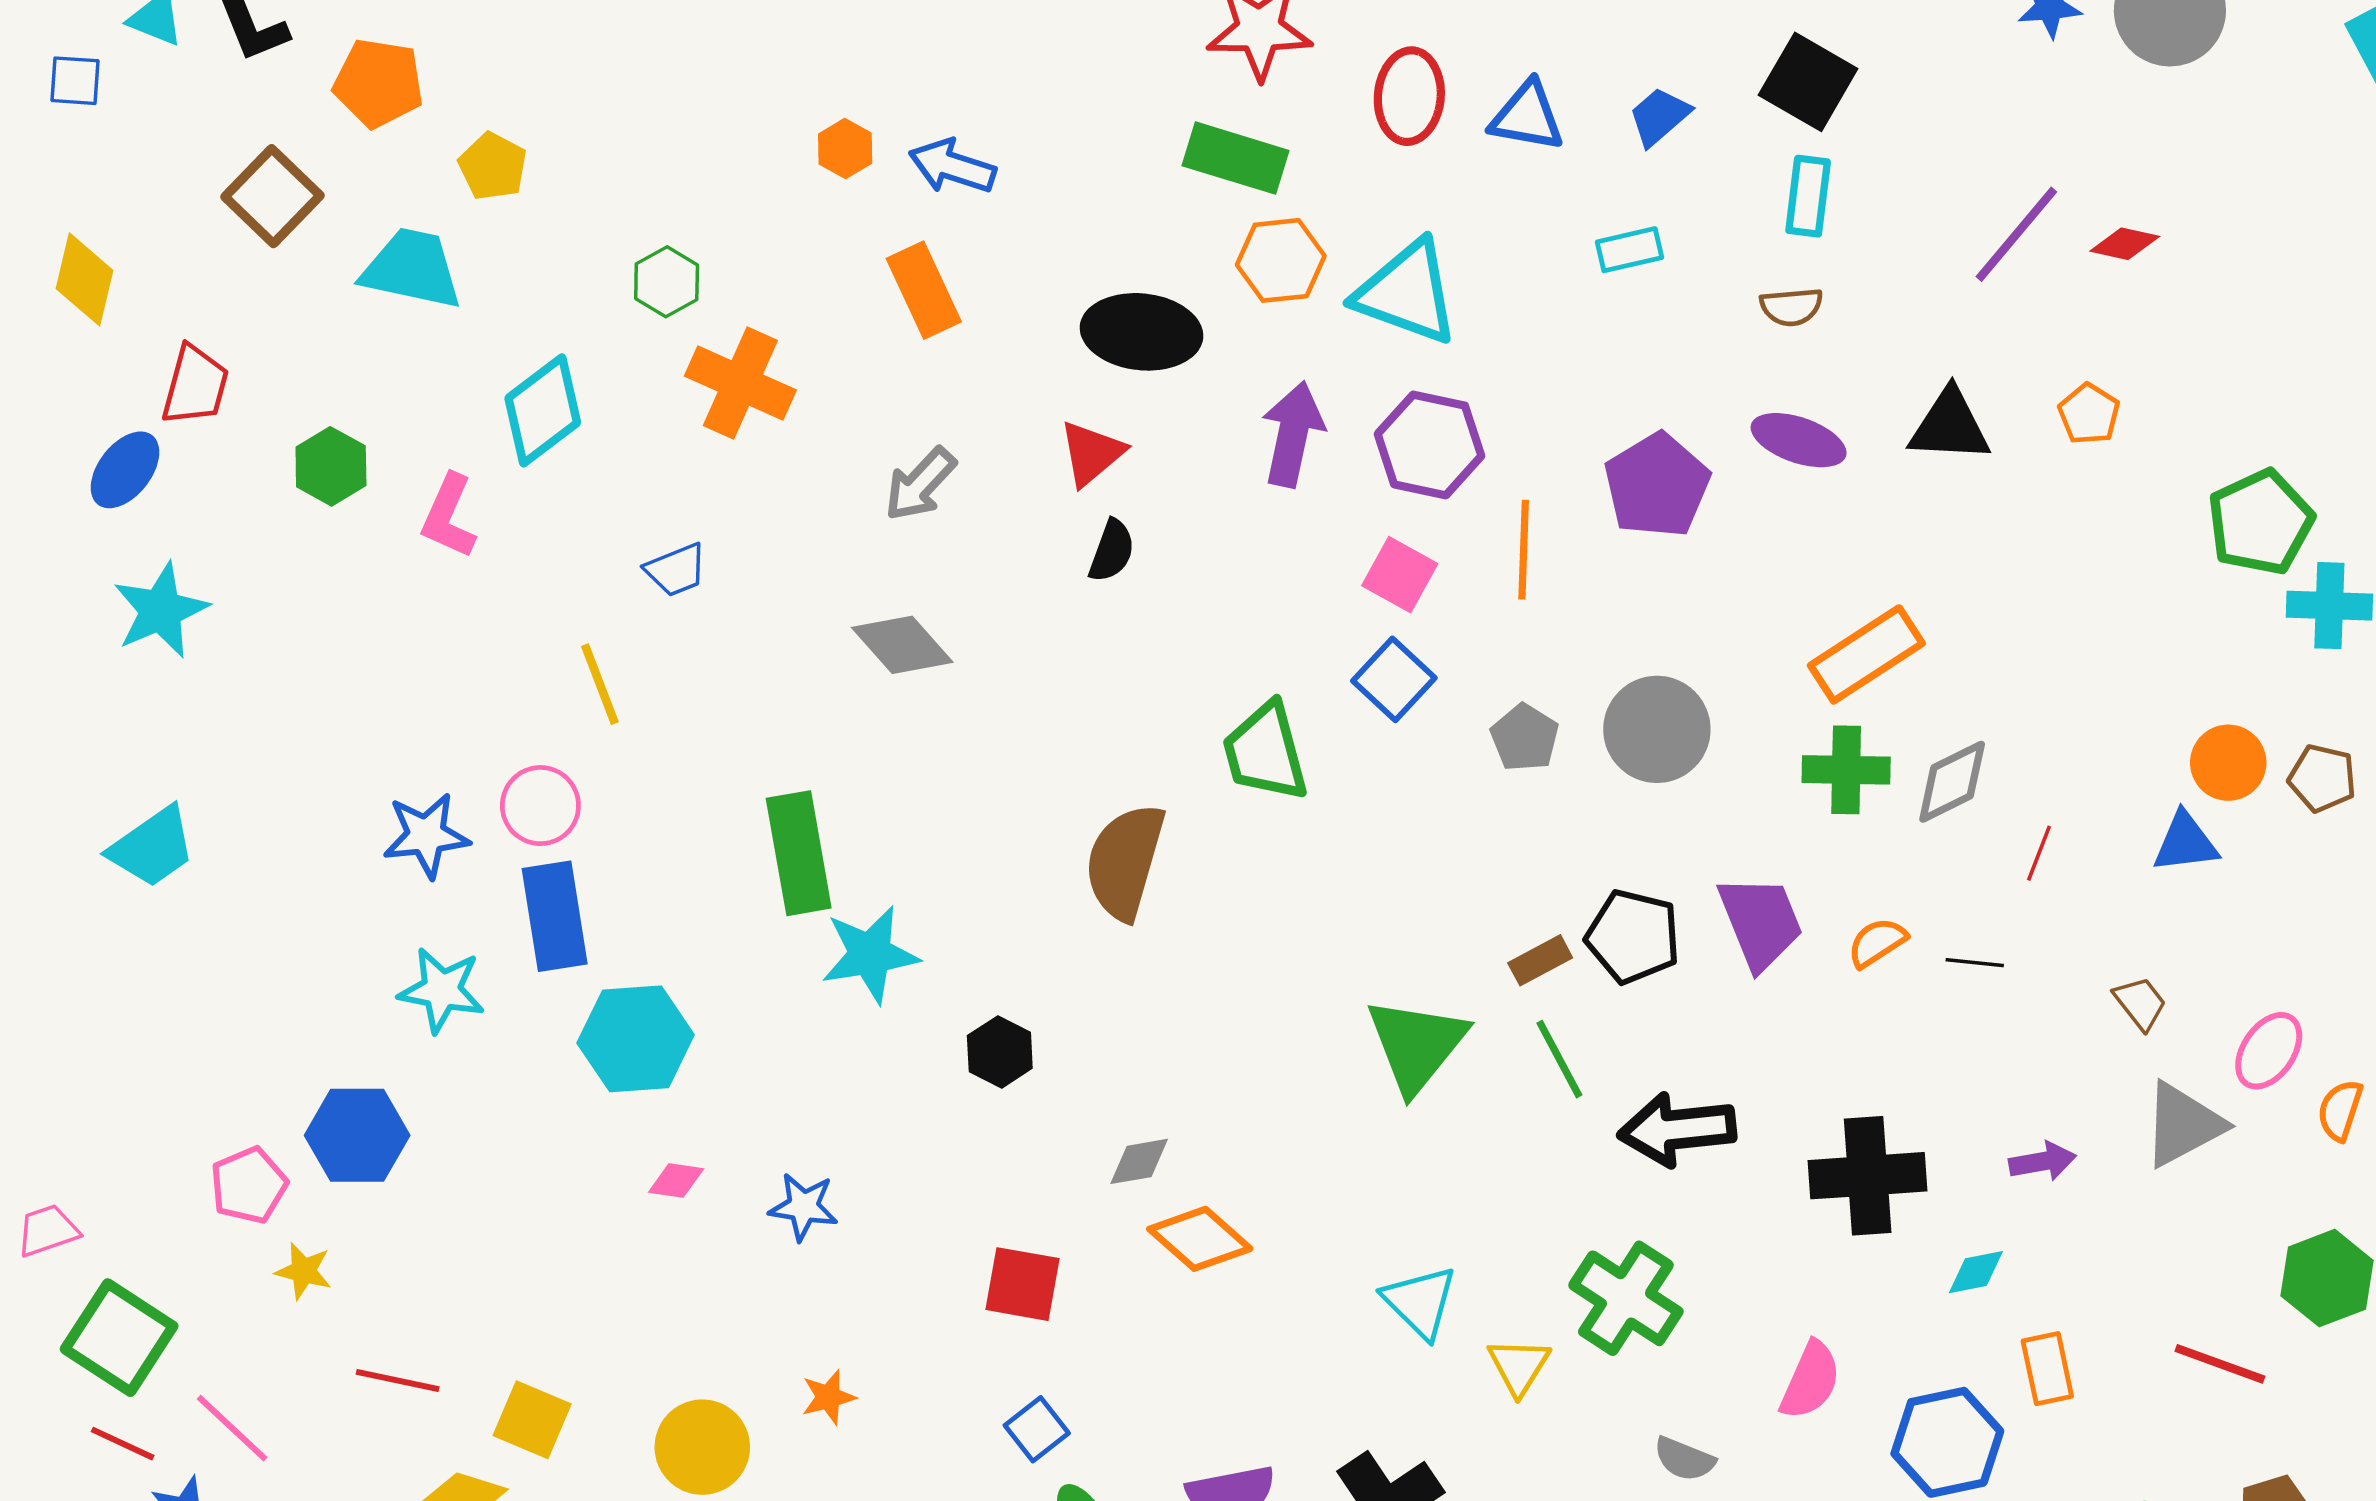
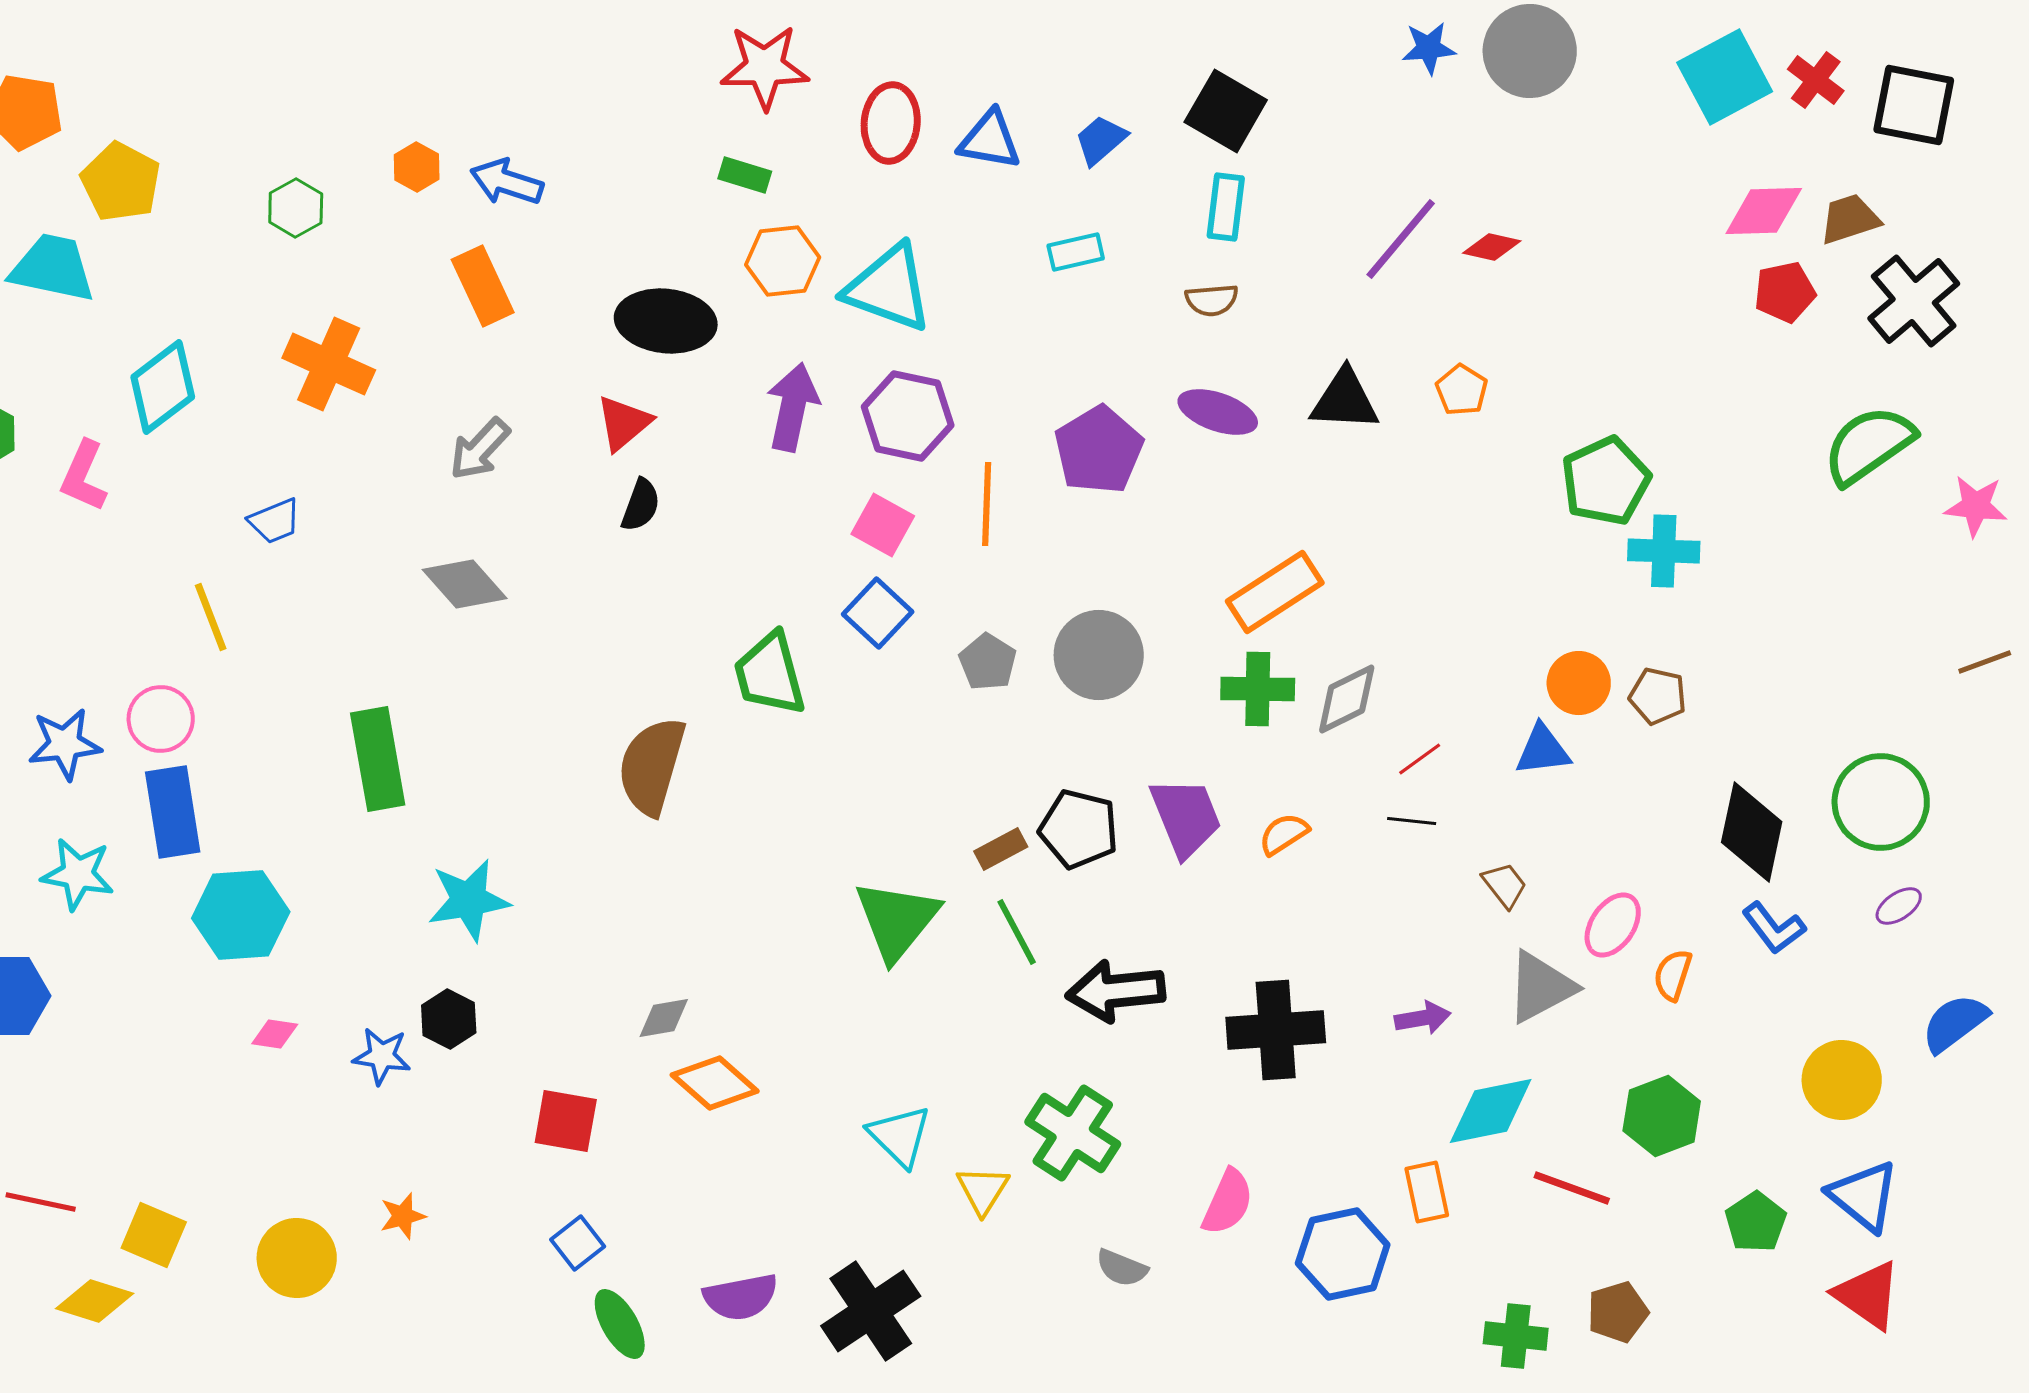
green rectangle: (1236, 158) -> (745, 175), size x0.6
yellow pentagon: (493, 166) -> (121, 182), size x1.4
green hexagon: (667, 282) -> (296, 208), moved
red line: (2039, 853) -> (1420, 759), turned 33
cyan star: (870, 954) -> (469, 900), moved
black line: (1975, 963) -> (1412, 821), moved
black hexagon: (1000, 1052) -> (449, 1019), moved
cyan diamond: (1976, 1272) -> (1491, 1111), moved, size x1.8

